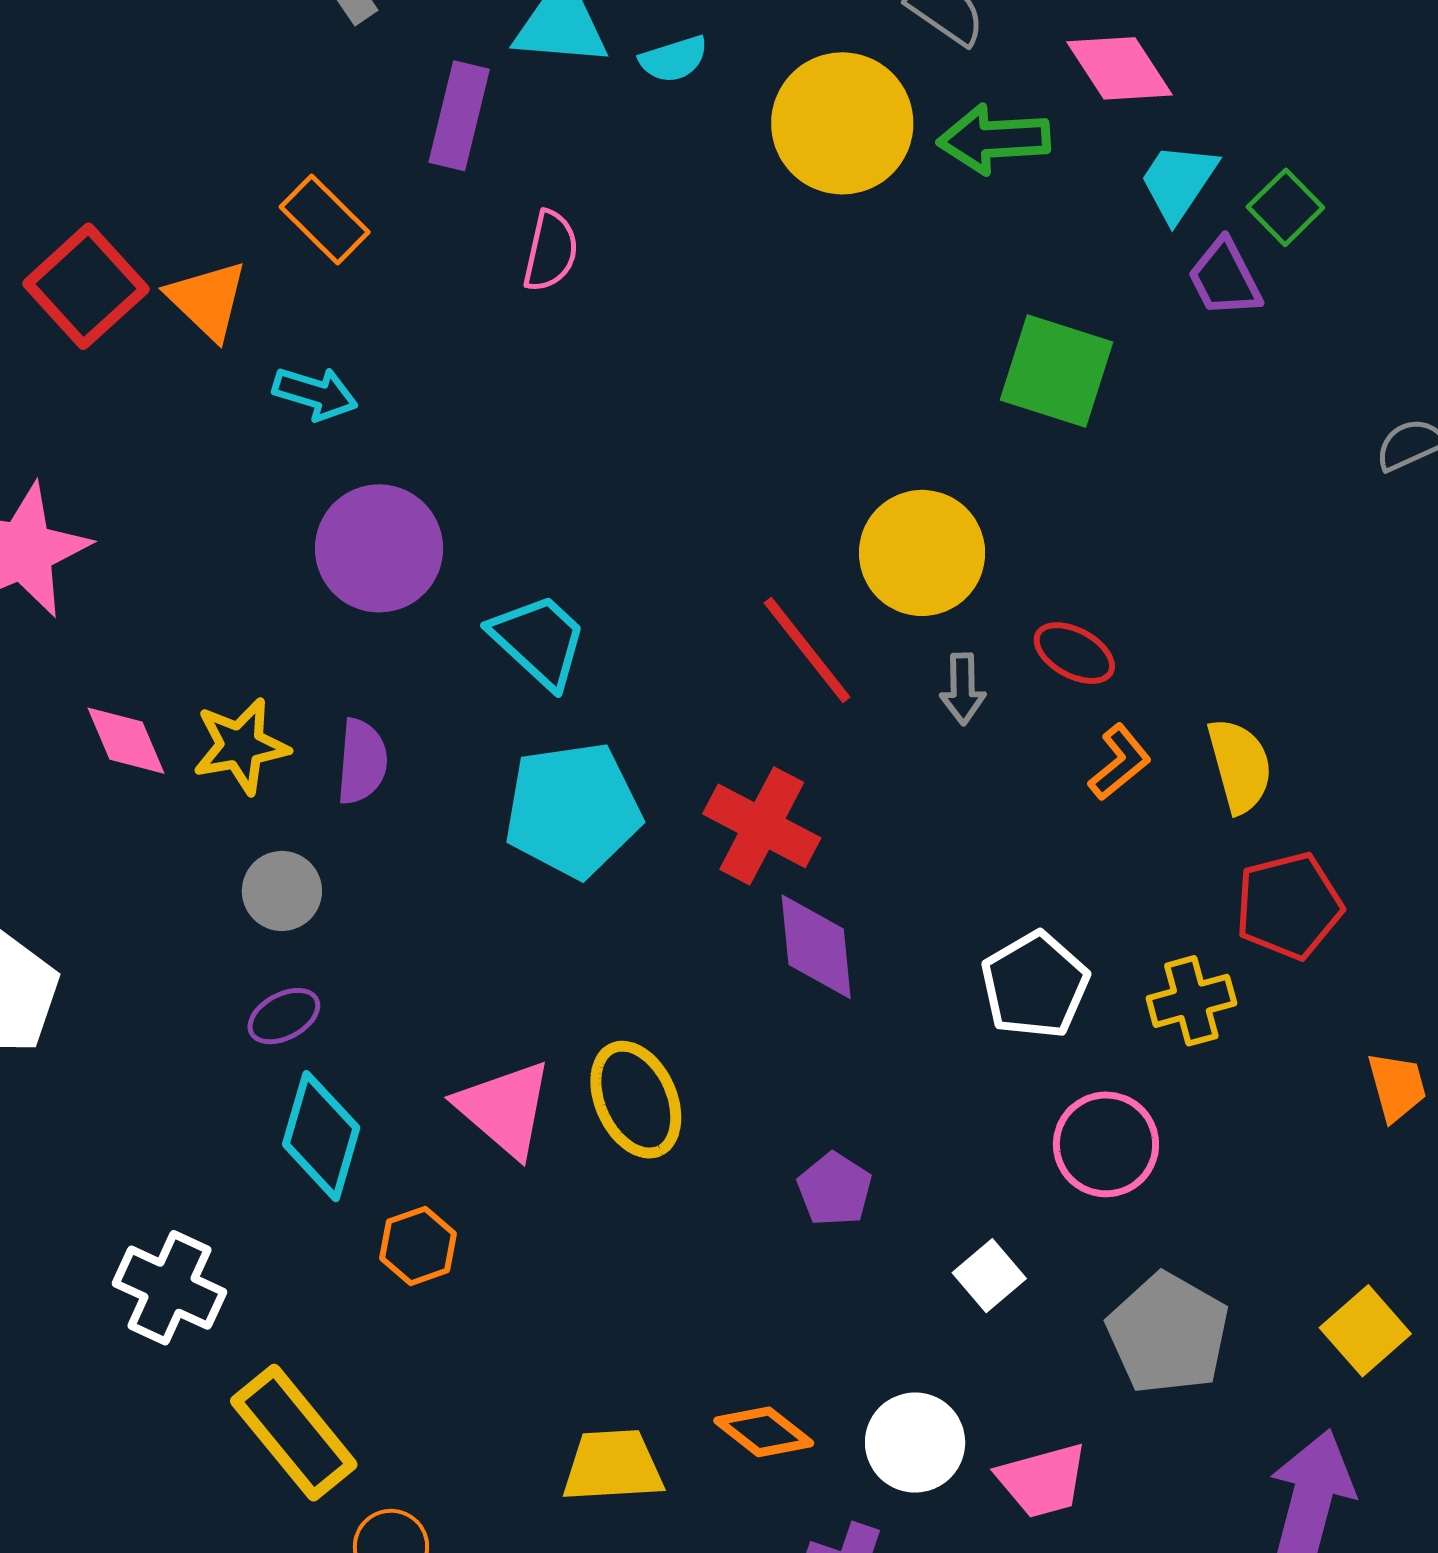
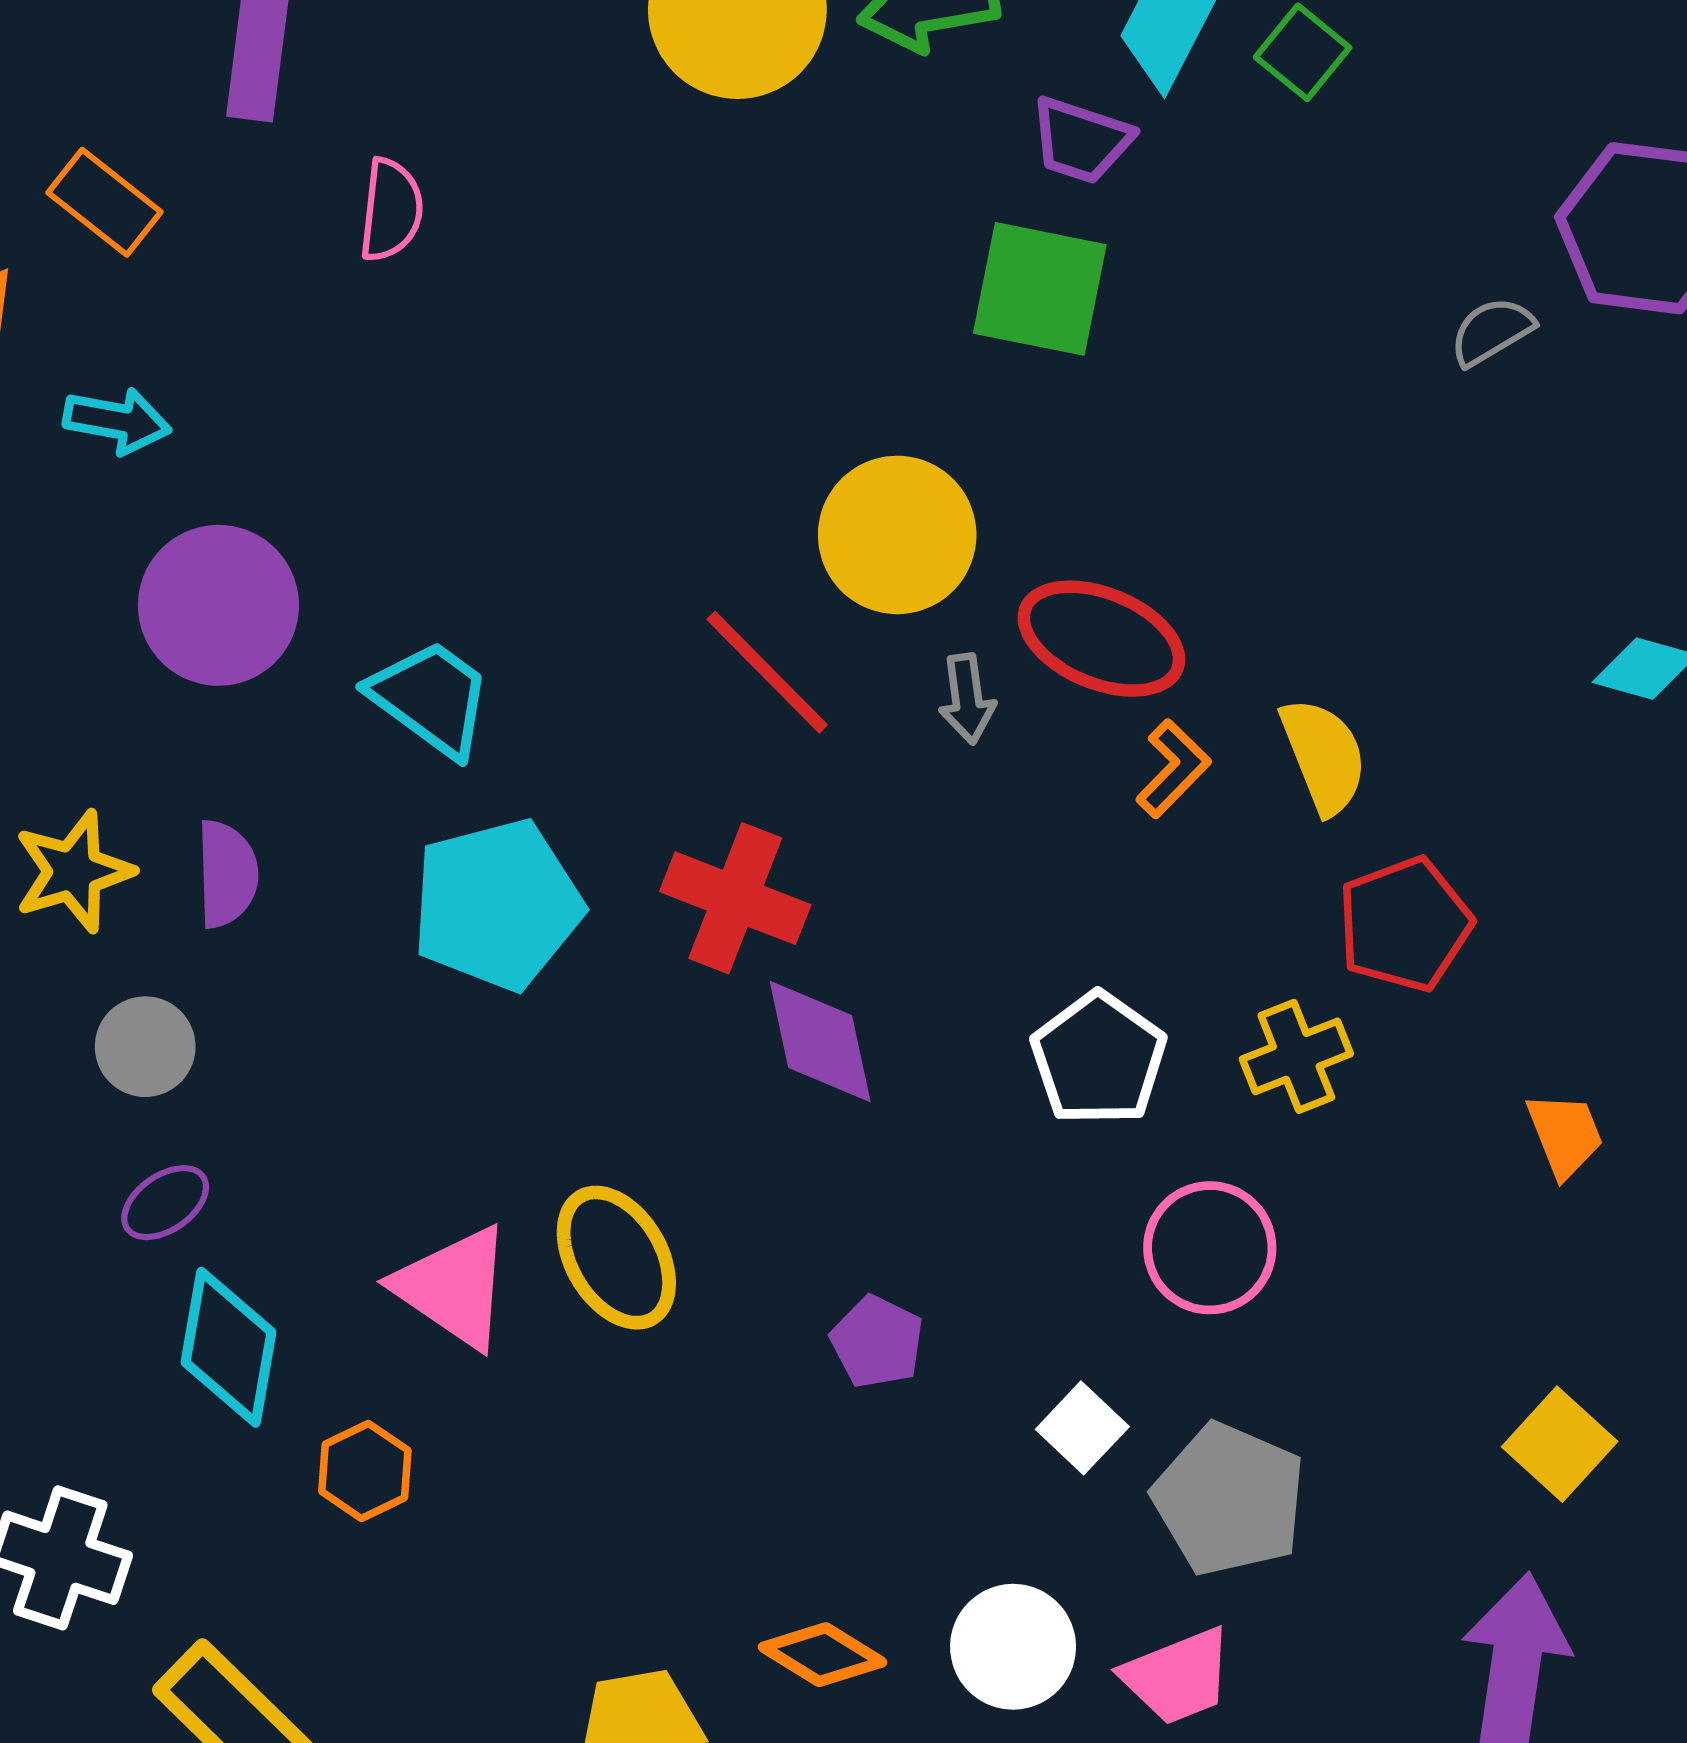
purple trapezoid: (1225, 278) -> (1081, 140), moved, turned -38
red ellipse: (1074, 653) -> (1101, 639), size x1.6
gray pentagon: (1168, 1334) -> (1229, 1499), moved

